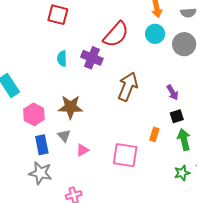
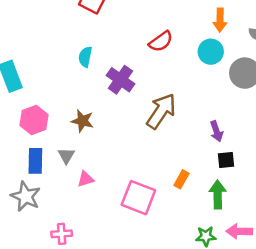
red semicircle: (116, 34) -> (161, 41), size x0.7
purple cross: (92, 58) -> (120, 80), moved
brown star: (70, 107) -> (82, 121), size x0.7
black square: (177, 116) -> (226, 160), moved

